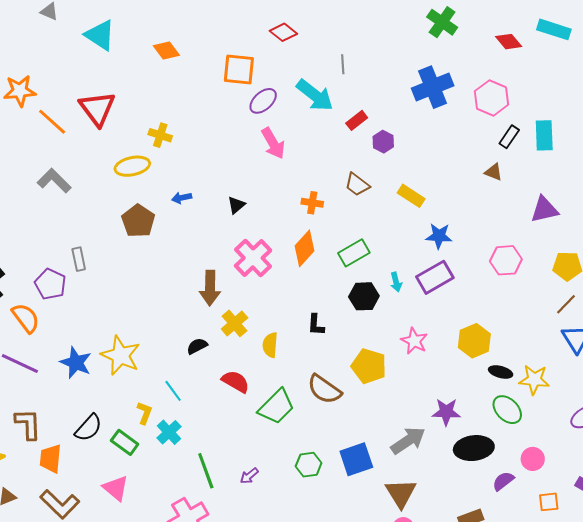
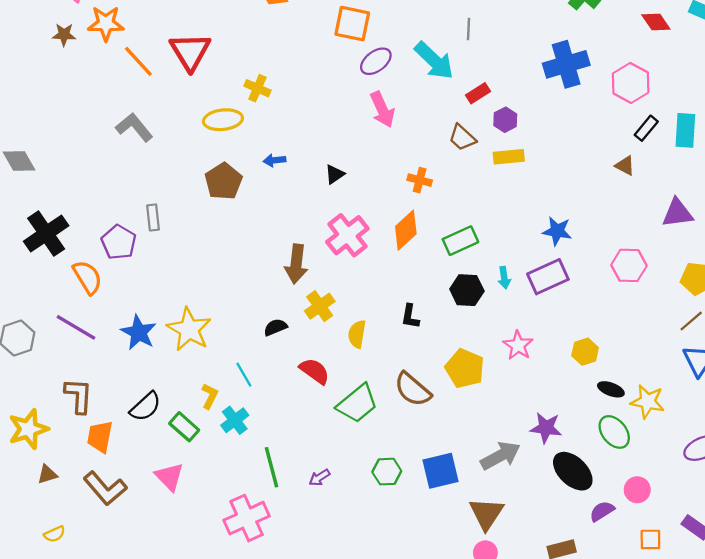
brown trapezoid: (357, 185) -> (462, 138), moved
yellow rectangle: (411, 196) -> (509, 157), moved, turned -44
yellow hexagon: (474, 341) -> (585, 352), size x0.7
black ellipse: (474, 448) -> (573, 471), turned 45

